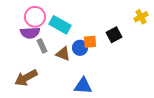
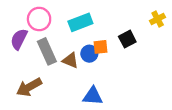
cyan rectangle: (60, 25) -> (80, 22), moved, turned -50
purple semicircle: (30, 33) -> (19, 39), moved, turned 120
gray rectangle: (42, 46) -> (47, 51), size x1.6

